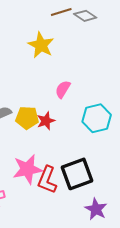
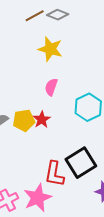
yellow star: (41, 45) -> (50, 49), moved
pink star: (27, 169) -> (38, 198), moved

